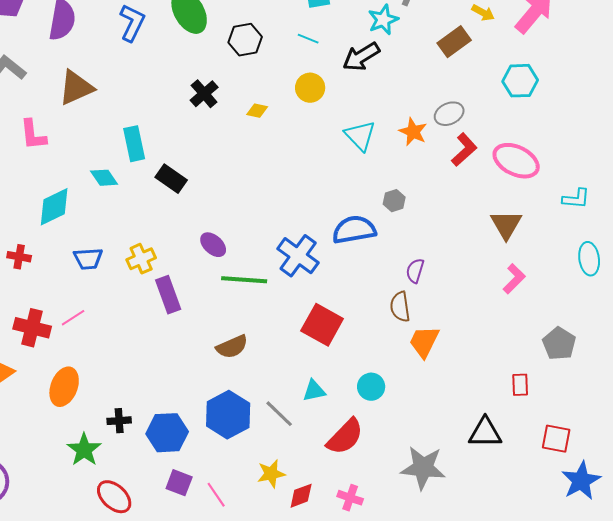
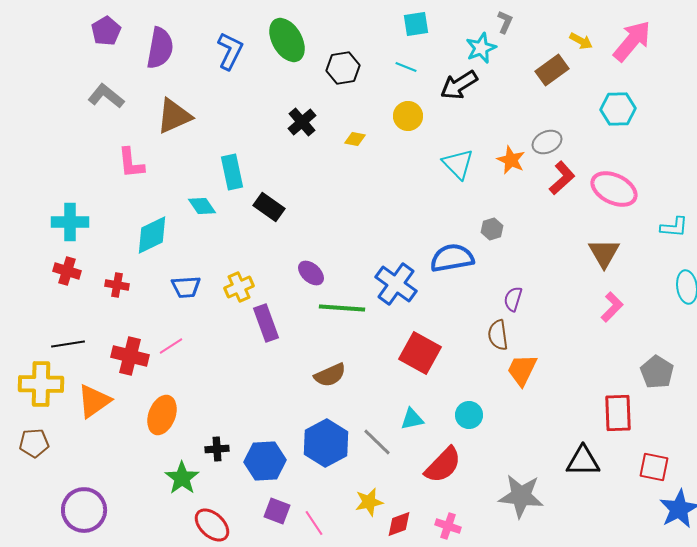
red rectangle: (520, 385) -> (618, 413), size x1.6

